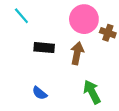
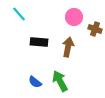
pink circle: (84, 19) -> (74, 17), size x0.7
green arrow: (92, 92) -> (60, 81), moved

